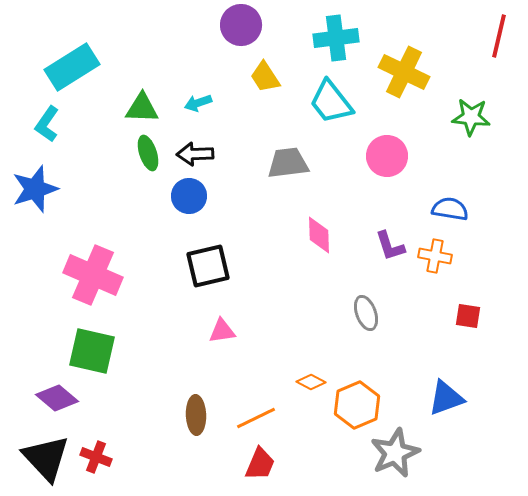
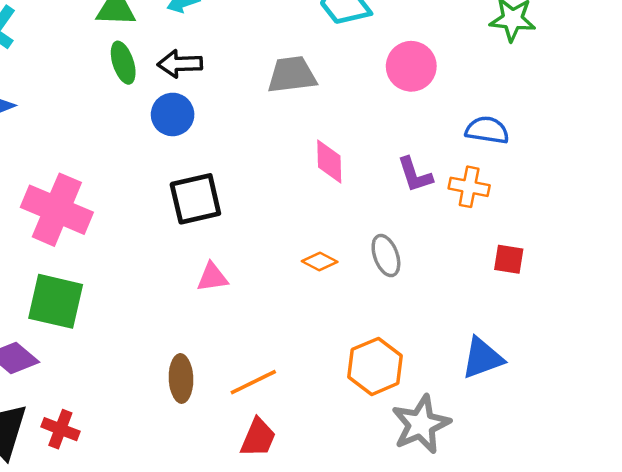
orange diamond: (311, 382) -> (320, 262), moved

